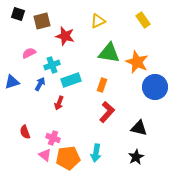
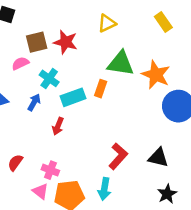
brown square: (42, 21) -> (37, 42), moved
cyan cross: (52, 65) -> (49, 78), turned -35
orange rectangle: (102, 85) -> (101, 89), moved
red L-shape: (107, 112) -> (118, 156), moved
red semicircle: (25, 132) -> (15, 163), turned 56
black star: (136, 157) -> (167, 194), moved

